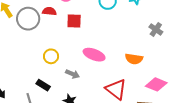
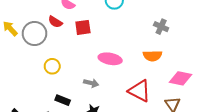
red semicircle: (49, 11) -> (55, 22), turned -144
gray cross: (156, 29) -> (161, 27), moved
yellow circle: (51, 56) -> (52, 66), moved

